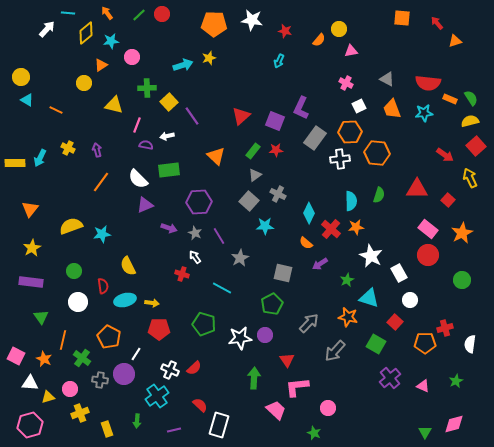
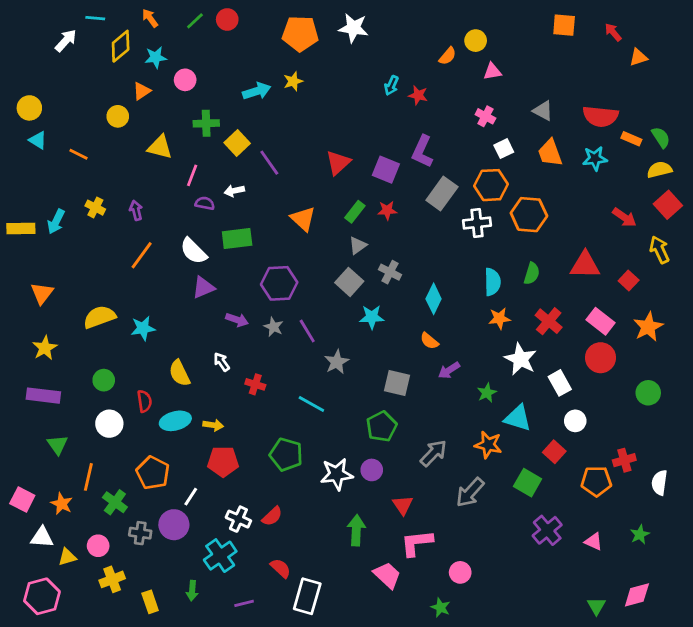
red star: (285, 31) -> (418, 95), moved
red cross: (331, 229) -> (549, 321), moved
white arrow: (195, 257) -> (222, 362), moved

